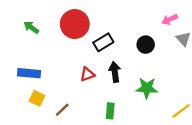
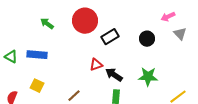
black arrow: (115, 72) -> (114, 75), moved, turned -48
blue rectangle: (29, 73) -> (37, 55), moved
yellow square: (37, 98) -> (37, 86), moved

